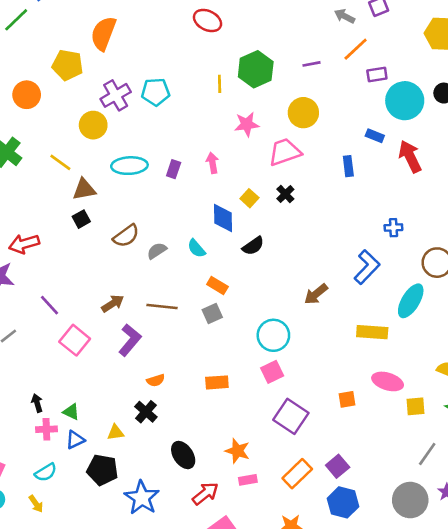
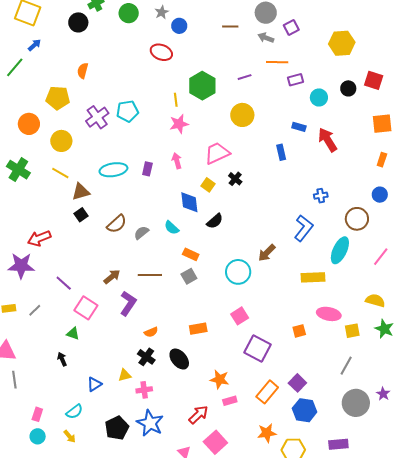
orange semicircle: (103, 33) -> (83, 71), size x0.6
orange line: (356, 49) -> (277, 62), turned 50
cyan circle: (405, 101) -> (319, 97), size x0.6
pink star: (247, 124) -> (179, 124), moved
yellow circle: (93, 125) -> (61, 141), moved
pink trapezoid: (285, 152) -> (217, 153), moved
cyan circle: (273, 335) -> (238, 272), moved
green triangle: (71, 412) -> (73, 333), moved
pink cross: (46, 429) -> (144, 390), moved
gray line: (427, 454) -> (346, 366), moved
black ellipse: (183, 455) -> (179, 359), moved
black pentagon: (102, 470) -> (117, 428), moved, turned -30

